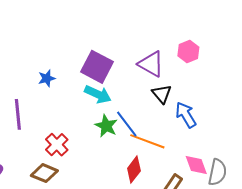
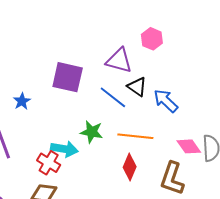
cyan arrow: (98, 94) -> (64, 149), moved
blue line: (127, 124) -> (113, 97), moved

